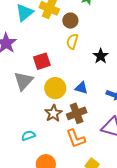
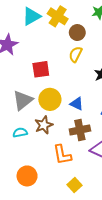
gray triangle: (23, 81) -> (23, 100), moved
brown cross: (77, 113) -> (80, 130), moved
cyan semicircle: (28, 136) -> (20, 133), moved

